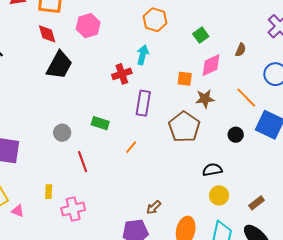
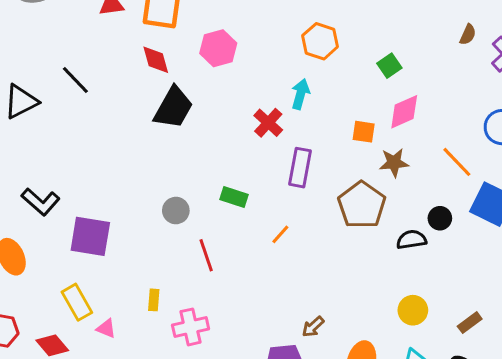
brown semicircle: (241, 50) -> (468, 35), moved
red cross: (122, 74) -> (268, 123), turned -30
black semicircle: (212, 170) -> (411, 240), moved

